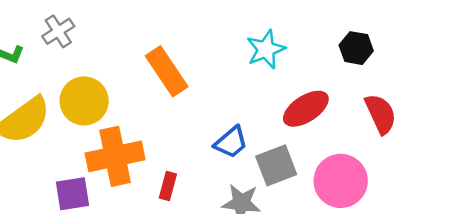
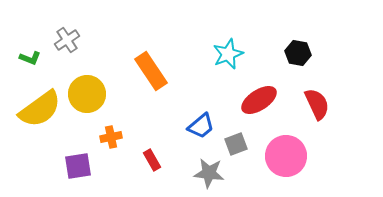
orange cross: (115, 156) -> (111, 137), size x0.5
gray square: (276, 165) -> (236, 144), size x0.7
red rectangle: (168, 186) -> (152, 160), turned -45

